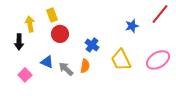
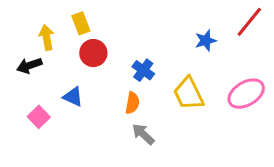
black arrow: (19, 42) -> (29, 65), turned 70
gray arrow: (66, 69) -> (143, 134), moved

